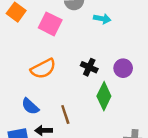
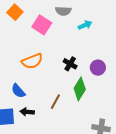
cyan arrow: (102, 19) -> (85, 25), turned -40
brown line: (65, 115) -> (55, 102), moved, turned 42

